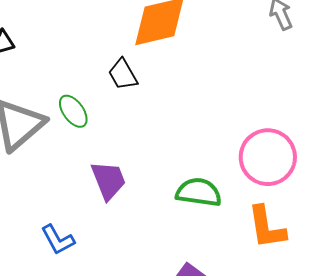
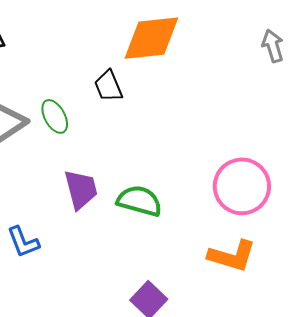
green semicircle: (199, 192) -> (139, 201), moved
orange L-shape: (267, 227) -> (232, 256), turned -72

